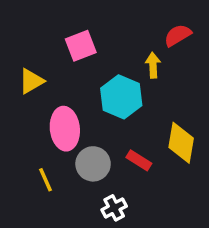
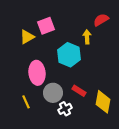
yellow triangle: (31, 81) -> (27, 37), moved
yellow diamond: (181, 143) -> (103, 102), moved
white cross: (114, 208) -> (65, 109), moved

